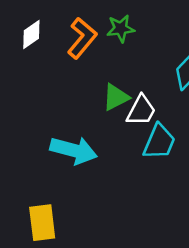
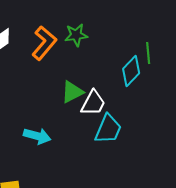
cyan arrow: (74, 150) -> (37, 136), size x0.7

